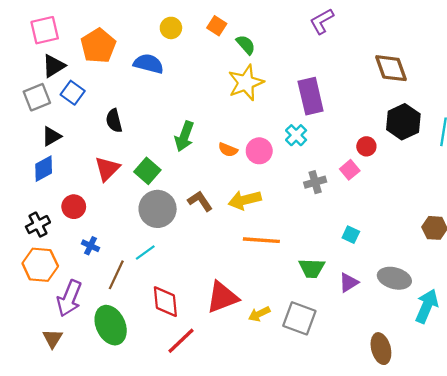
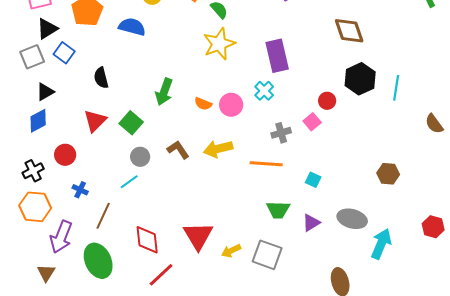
gray circle: (158, 209) -> (140, 157), size x0.6
orange line: (261, 240) -> (266, 164), moved
cyan line: (145, 252) -> (129, 182), moved
red triangle: (222, 297) -> (198, 236), turned -40

